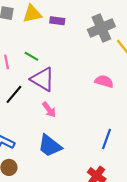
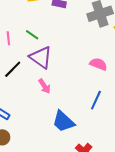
blue line: (107, 139) -> (96, 100), moved
blue trapezoid: (50, 146) -> (63, 121), moved

